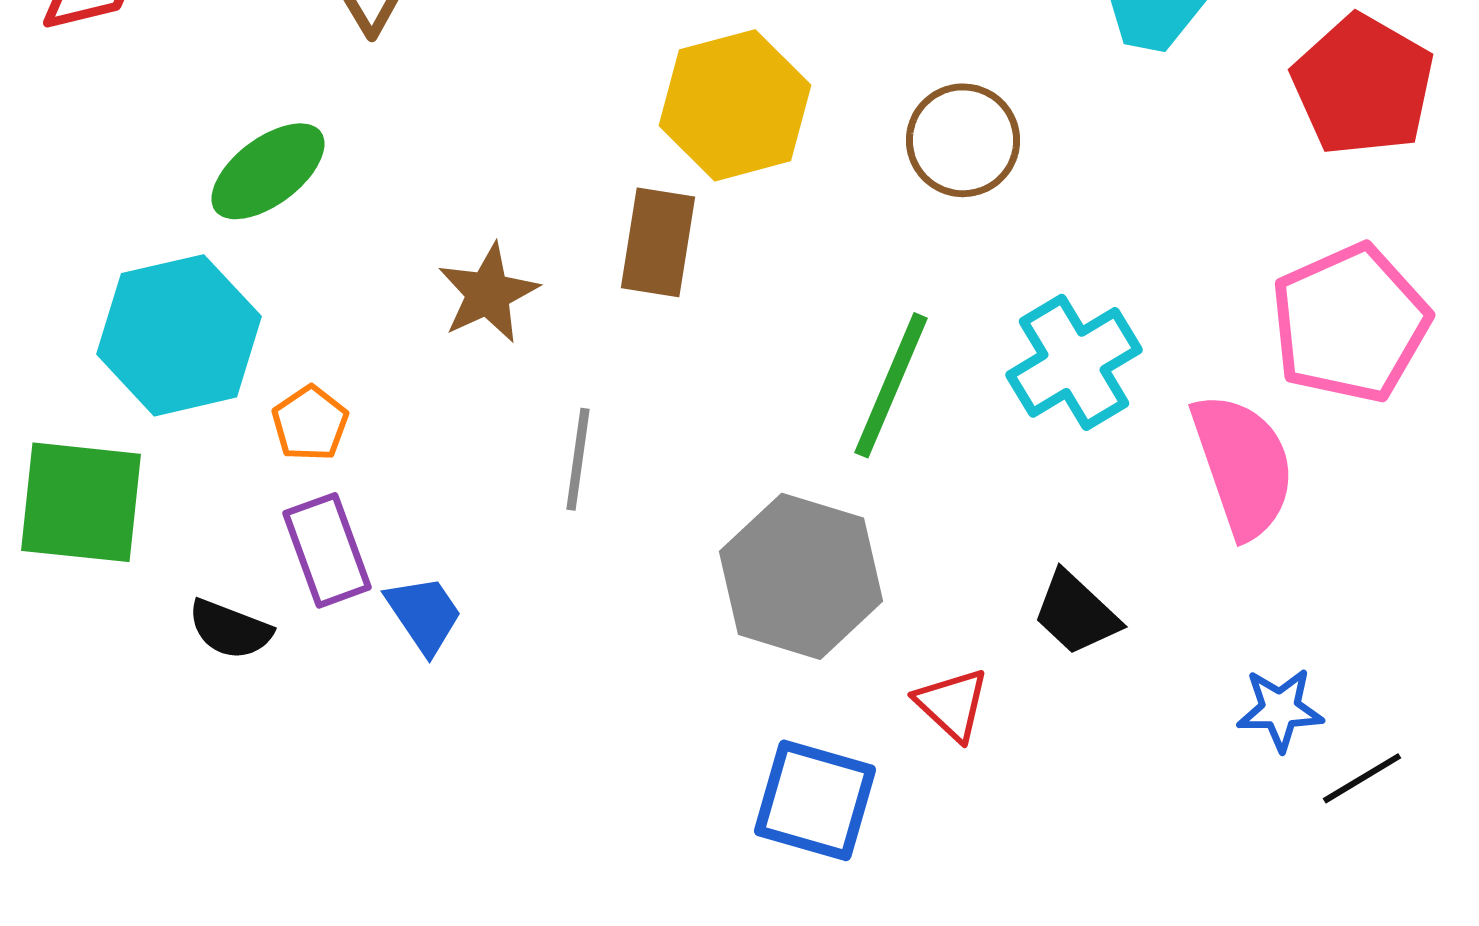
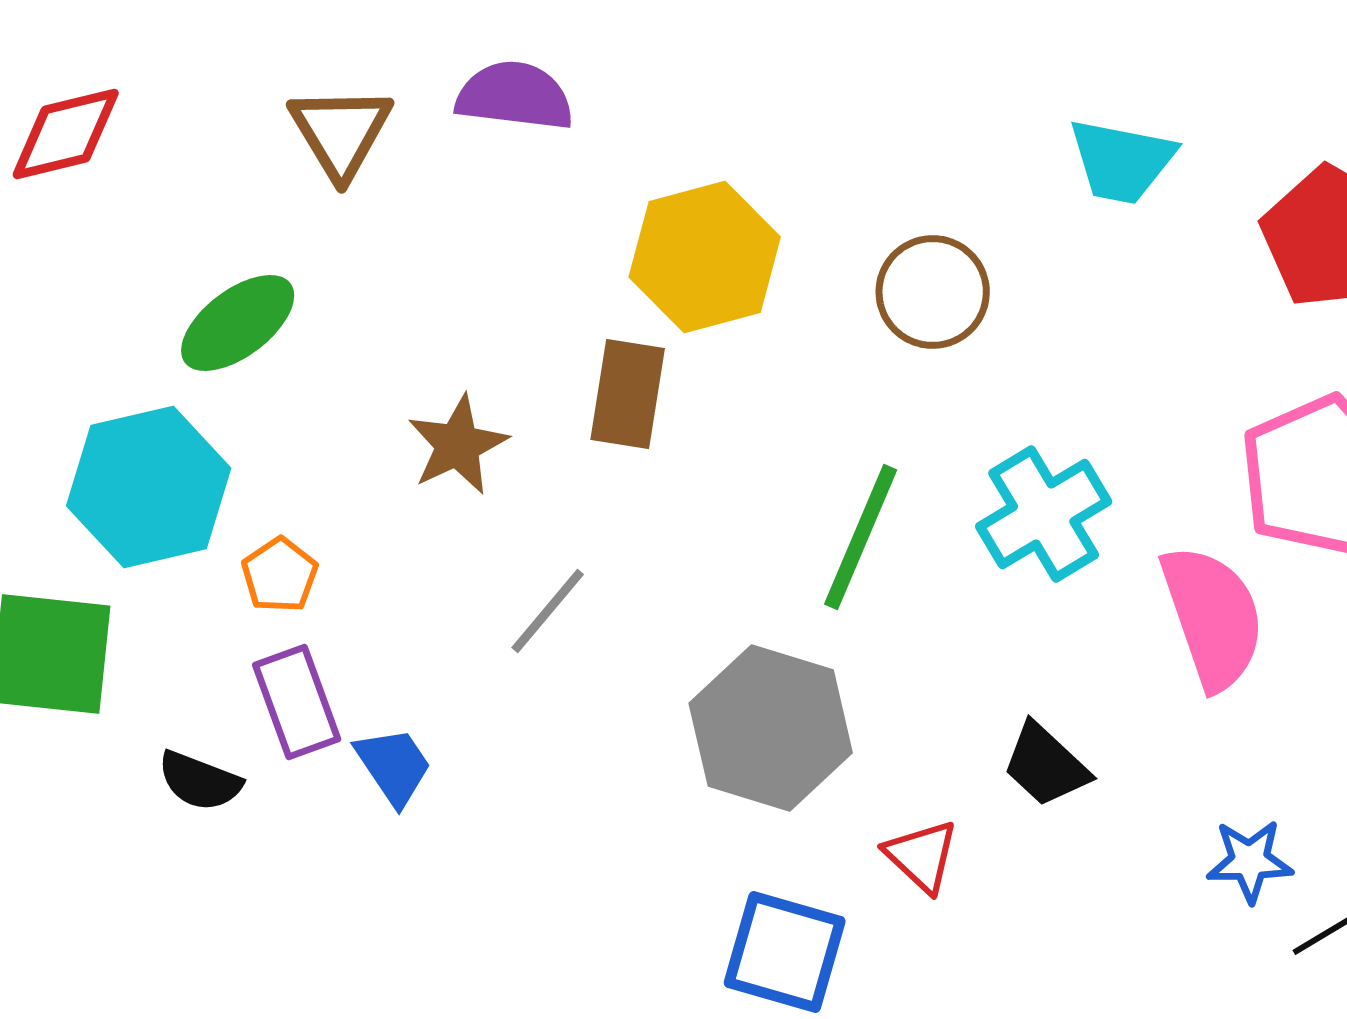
gray line: (578, 459) -> (548, 611), turned 32

